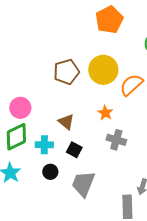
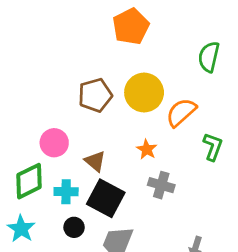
orange pentagon: (109, 20) -> (131, 26), moved
pink circle: (20, 108) -> (54, 143), moved
black square: (74, 150) -> (106, 198), size x1.8

